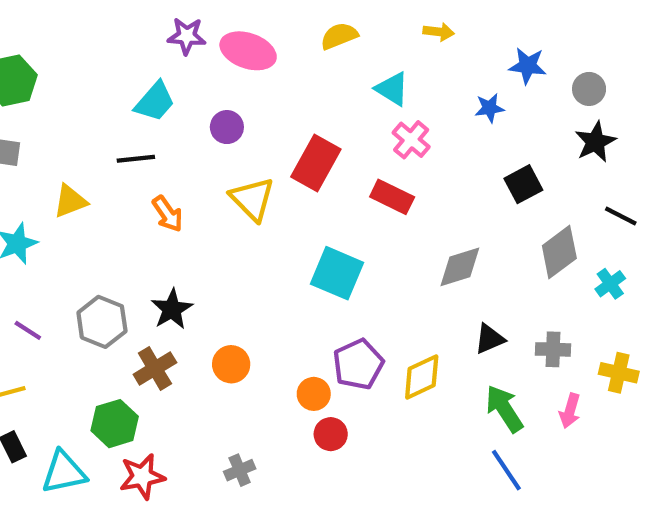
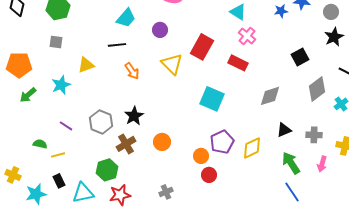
blue star: (489, 108) -> (281, 11), moved

